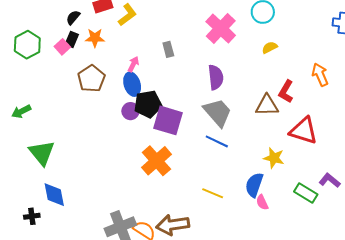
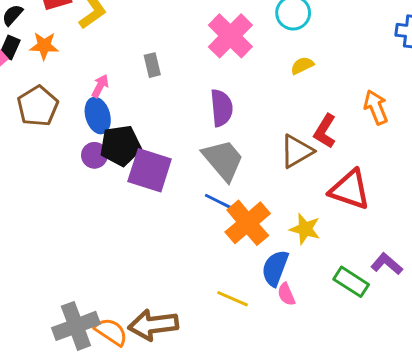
brown triangle: (267, 105) -> (297, 151), turned -30
orange cross: (156, 161) -> (248, 223), moved
yellow line: (213, 193) -> (233, 299), moved

